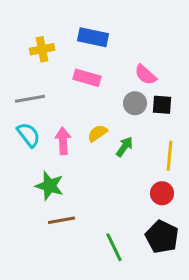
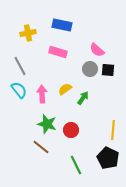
gray line: (30, 99) -> (20, 66), turned 72
yellow line: (170, 156) -> (113, 130), moved
green star: (50, 186) -> (47, 124), moved
red circle: (162, 193) -> (71, 130), moved
brown line: (62, 220) -> (41, 147), turned 48

